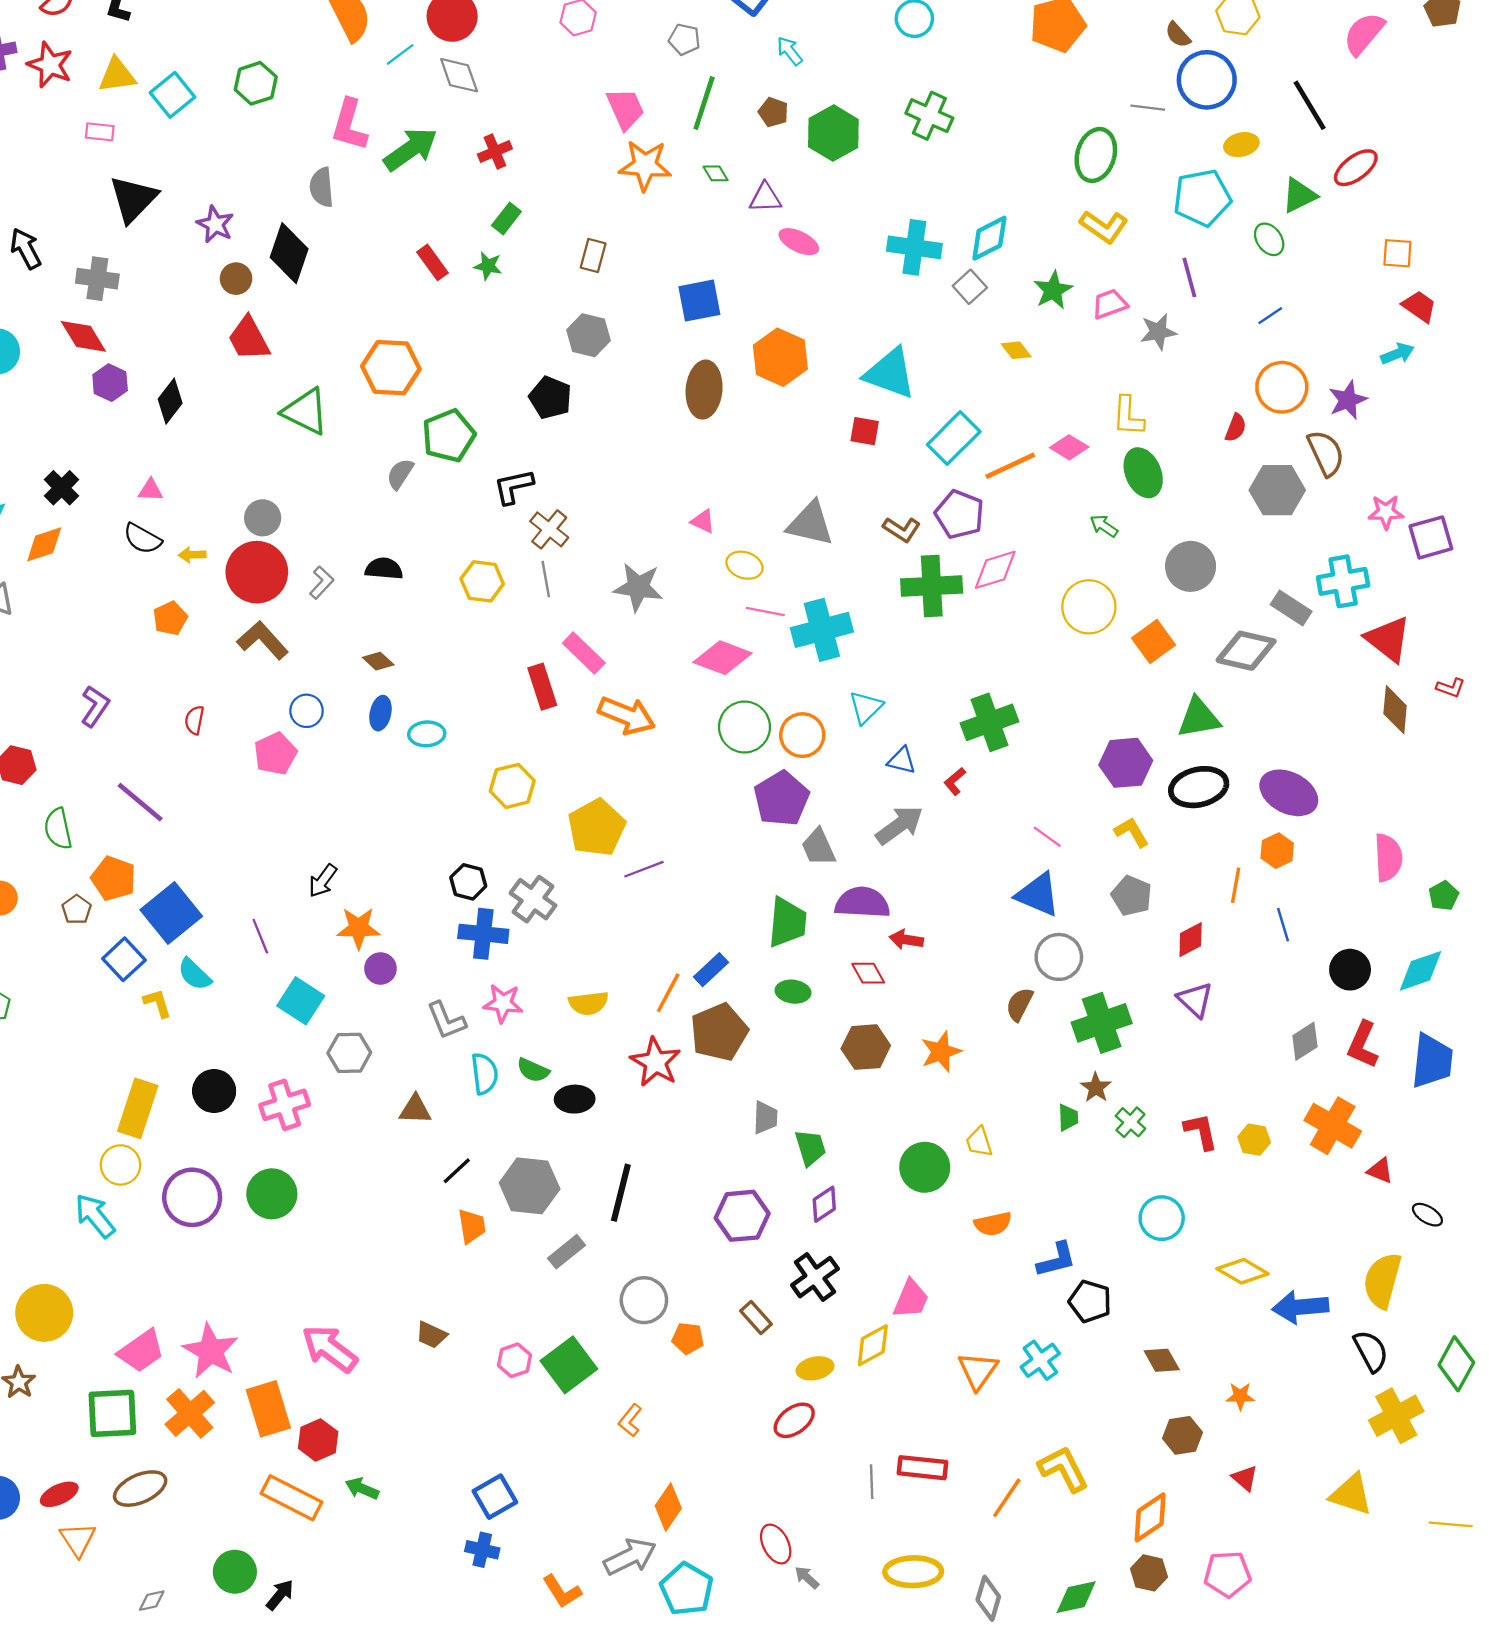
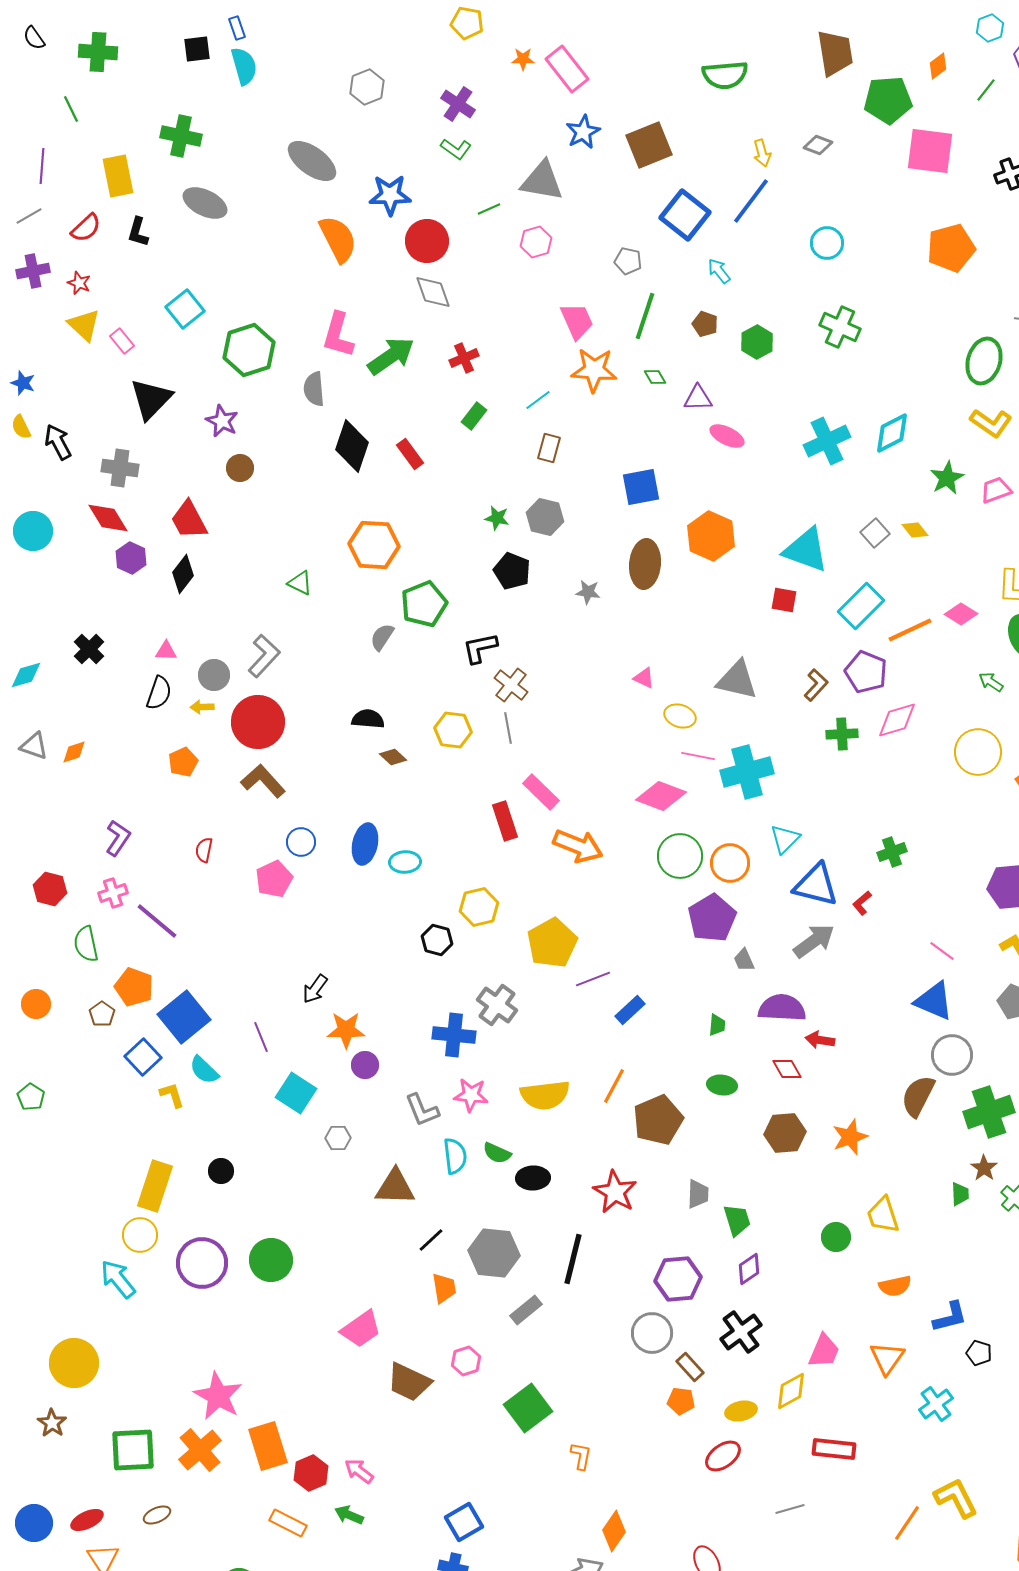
cyan line: (400, 54) -> (538, 400), moved
red star: (50, 65) -> (79, 283), size x0.6
yellow triangle: (117, 75) -> (84, 325), moved, turned 51
green hexagon: (256, 83) -> (249, 350), moved, size x1.4
pink rectangle: (100, 132) -> (122, 341), turned 45
green hexagon: (833, 133) -> (757, 342), size x0.7
cyan cross: (914, 247) -> (827, 441), turned -33
black diamond: (289, 253) -> (352, 446), moved
green star: (488, 266) -> (497, 518), moved
gray square: (970, 287) -> (875, 533), moved
red trapezoid: (249, 339) -> (189, 520), moved
green triangle: (305, 412) -> (300, 583), size x0.6
gray circle: (263, 518) -> (214, 675), moved
brown L-shape: (902, 529) -> (816, 685), turned -80
black semicircle: (142, 539) -> (159, 693), turned -100
orange diamond: (44, 544) -> (74, 752), moved, size x0.7
gray L-shape: (322, 583) -> (264, 656), moved, size x1.5
green cross: (932, 586) -> (842, 734), size x0.6
gray star: (638, 587) -> (588, 592), moved, size x0.6
brown diamond: (378, 661) -> (393, 757), moved
blue ellipse: (380, 713) -> (365, 844), size x1.4
green cross: (989, 722) -> (892, 852), size x0.6
blue triangle: (902, 761) -> (816, 885), size x1.8
gray trapezoid: (818, 847) -> (744, 960), size x0.7
black hexagon: (468, 882) -> (437, 940), moved
green trapezoid: (787, 922) -> (717, 1025), size x0.5
blue rectangle: (711, 970) -> (630, 1010), moved
yellow semicircle: (588, 1003) -> (545, 1095), size x1.4
brown semicircle: (1020, 1004) -> (918, 1096), size x1.4
gray hexagon: (349, 1053) -> (338, 1138), size x0.7
red star: (656, 1062) -> (615, 1192), moved
black circle: (214, 1091) -> (221, 1171), size x0.7
pink cross: (285, 1105) -> (113, 893), moved, size x0.7
brown triangle: (415, 1109) -> (395, 1187), size x1.4
yellow trapezoid: (979, 1142) -> (883, 1215), size x1.4
green circle: (925, 1167) -> (836, 1237), size x0.7
gray circle: (644, 1300) -> (652, 1333), moved
black pentagon: (1090, 1301) -> (979, 1353), size x0.7
brown trapezoid: (431, 1335) -> (409, 1382), size x1.6
orange pentagon: (688, 1338) -> (681, 1401), moved
pink arrow: (330, 1349) -> (359, 1471), moved, size x0.6
pink trapezoid: (141, 1351) -> (361, 1329), moved
pink hexagon: (515, 1360) -> (466, 1361), moved
orange triangle: (978, 1371) -> (887, 1358), moved
orange L-shape: (630, 1420) -> (581, 1456), turned 152
red rectangle: (922, 1468) -> (834, 1449), moved
gray line: (872, 1482) -> (790, 1509), turned 76
brown ellipse: (140, 1489) -> (157, 1515), size x0.6
orange rectangle: (291, 1498) -> (288, 1523), size x0.7

